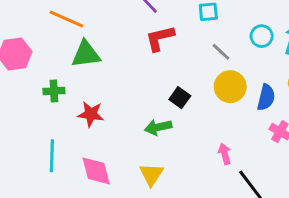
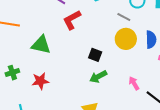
gray line: (221, 52) -> (124, 17), moved
green triangle: (86, 54) -> (41, 45), moved, turned 35
green arrow: (158, 127) -> (98, 77), moved

